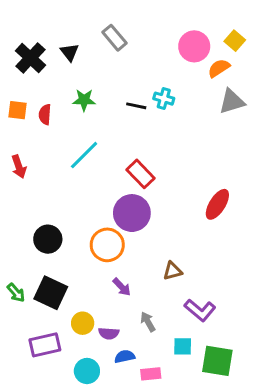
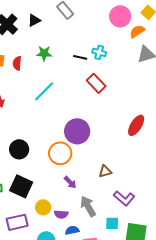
black triangle: (70, 52) -> (34, 20), turned 40
red rectangle: (141, 174) -> (96, 83), moved
gray arrow: (148, 322) -> (88, 206), size x1.5

